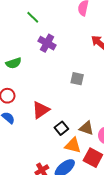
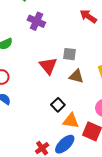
red triangle: (41, 110) -> (48, 66), moved, turned -30
brown triangle: (86, 128) -> (76, 76), moved

